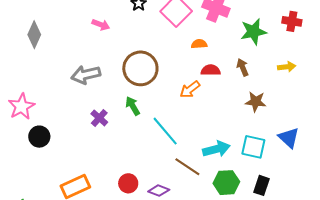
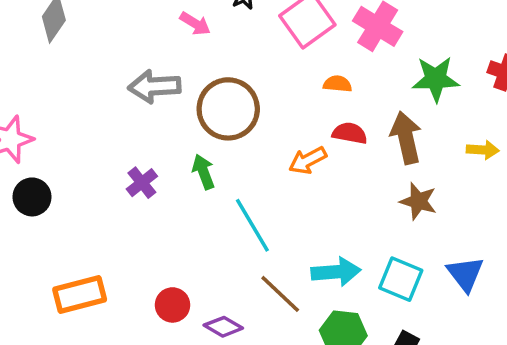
pink arrow: (101, 25) -> (195, 24), moved
brown arrow: (243, 67) -> (406, 138), size x1.6
gray arrow: (86, 75) -> (154, 86), moved

